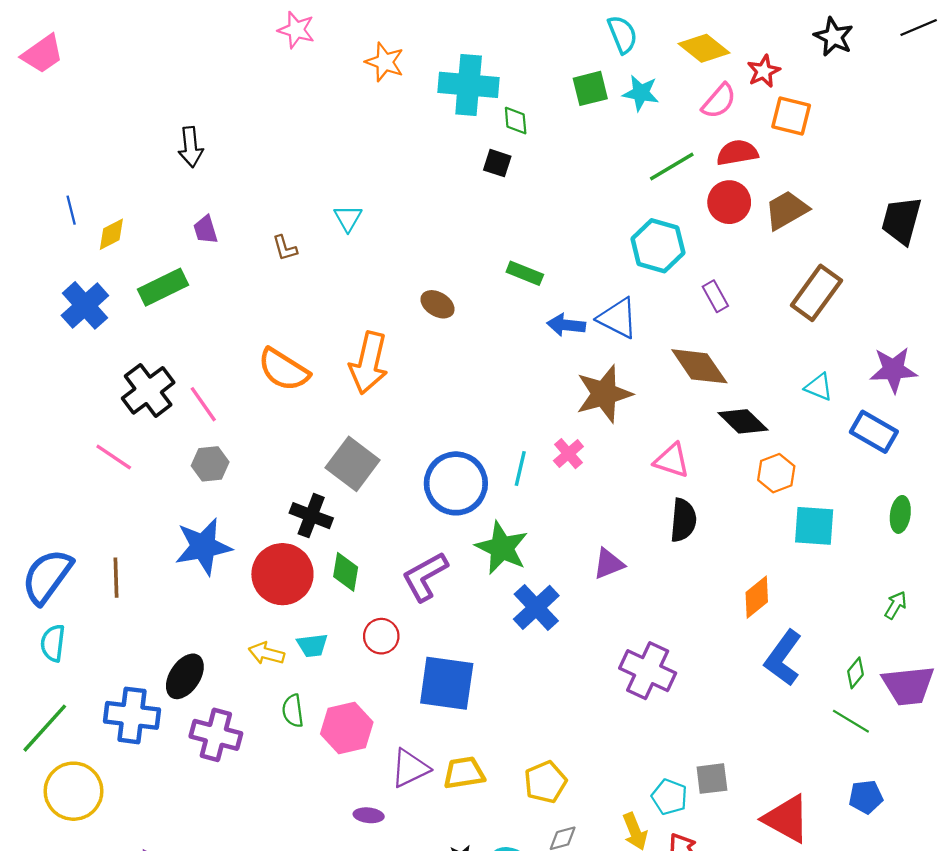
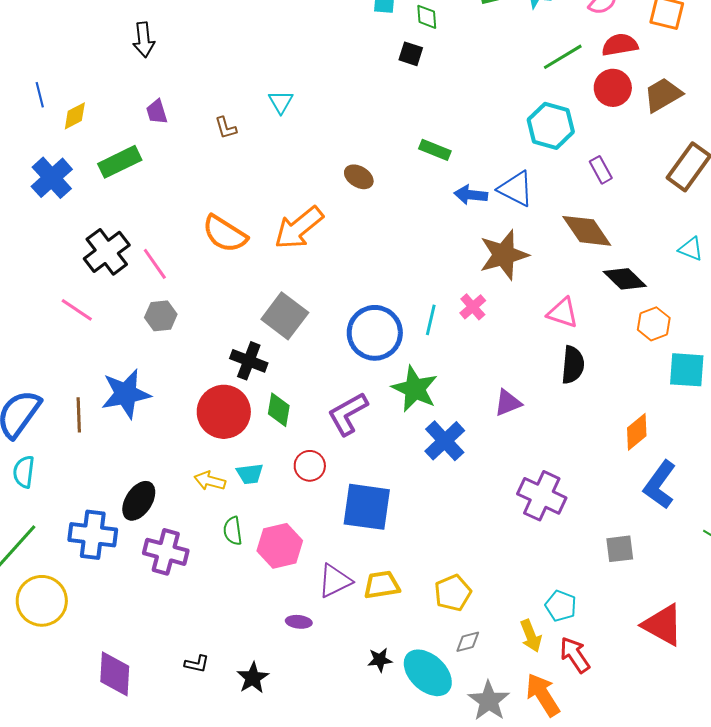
orange arrow: (369, 363) -> (299, 228), turned 38
blue star: (203, 547) -> (126, 394), moved
gray square: (712, 779) -> (620, 549), moved

